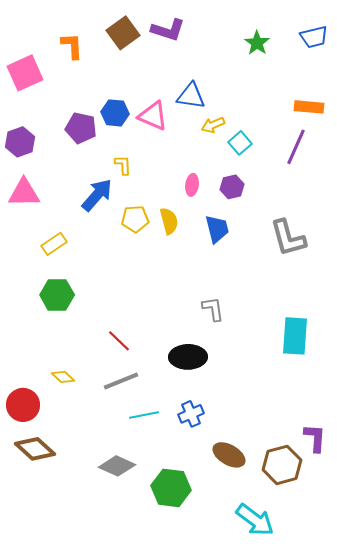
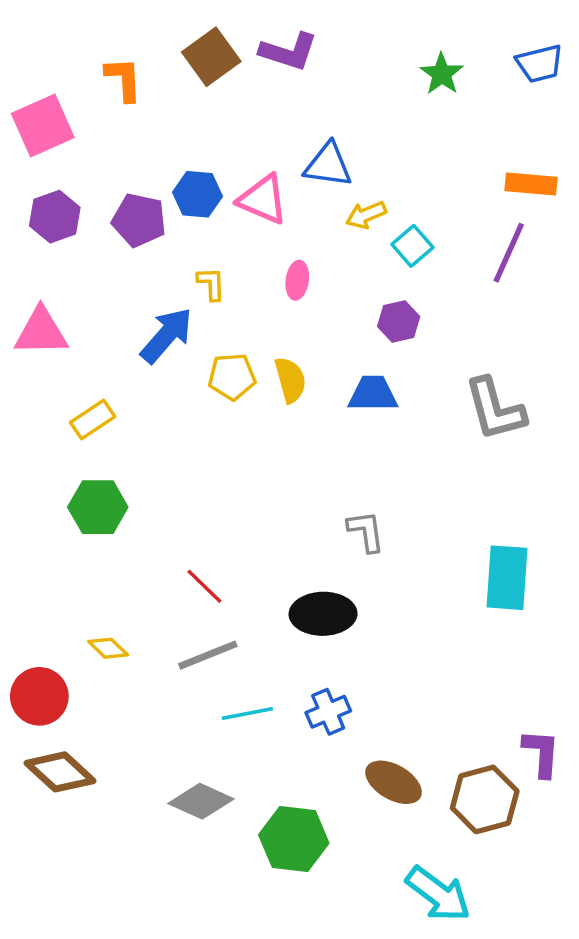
purple hexagon: (20, 142) -> (55, 217), moved
pink ellipse: (192, 185) -> (297, 280), moved
blue trapezoid: (217, 229) -> (373, 394), turned -76

